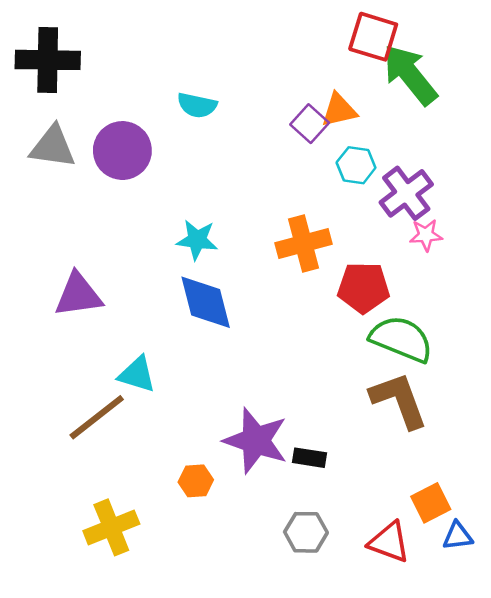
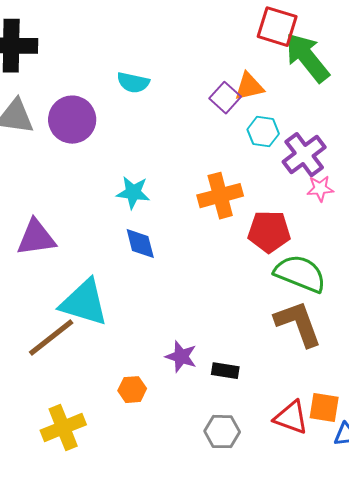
blue diamond: (206, 302) -> (140, 244), size x0.7
cyan triangle: (137, 374) -> (84, 303), size x1.6
purple star: (256, 441) -> (181, 357), size x0.6
orange square: (431, 503) -> (324, 408), turned 36
red triangle: (389, 542) -> (291, 418), moved

